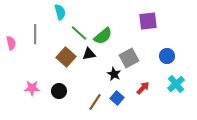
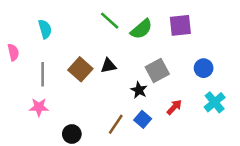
cyan semicircle: (60, 12) -> (45, 29), moved
green line: (79, 33) -> (110, 21), moved
gray line: (35, 34) -> (43, 74), moved
green semicircle: (103, 36) -> (141, 29), moved
black circle: (59, 91) -> (72, 134), moved

